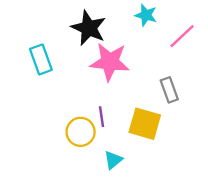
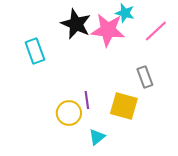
pink star: (110, 62) -> (108, 30), moved

